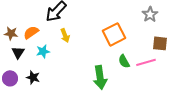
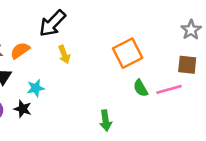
gray star: (150, 14) -> (191, 30), moved
cyan star: (43, 51) -> (36, 88), moved
green arrow: (100, 77) -> (106, 120), moved, size x0.7

